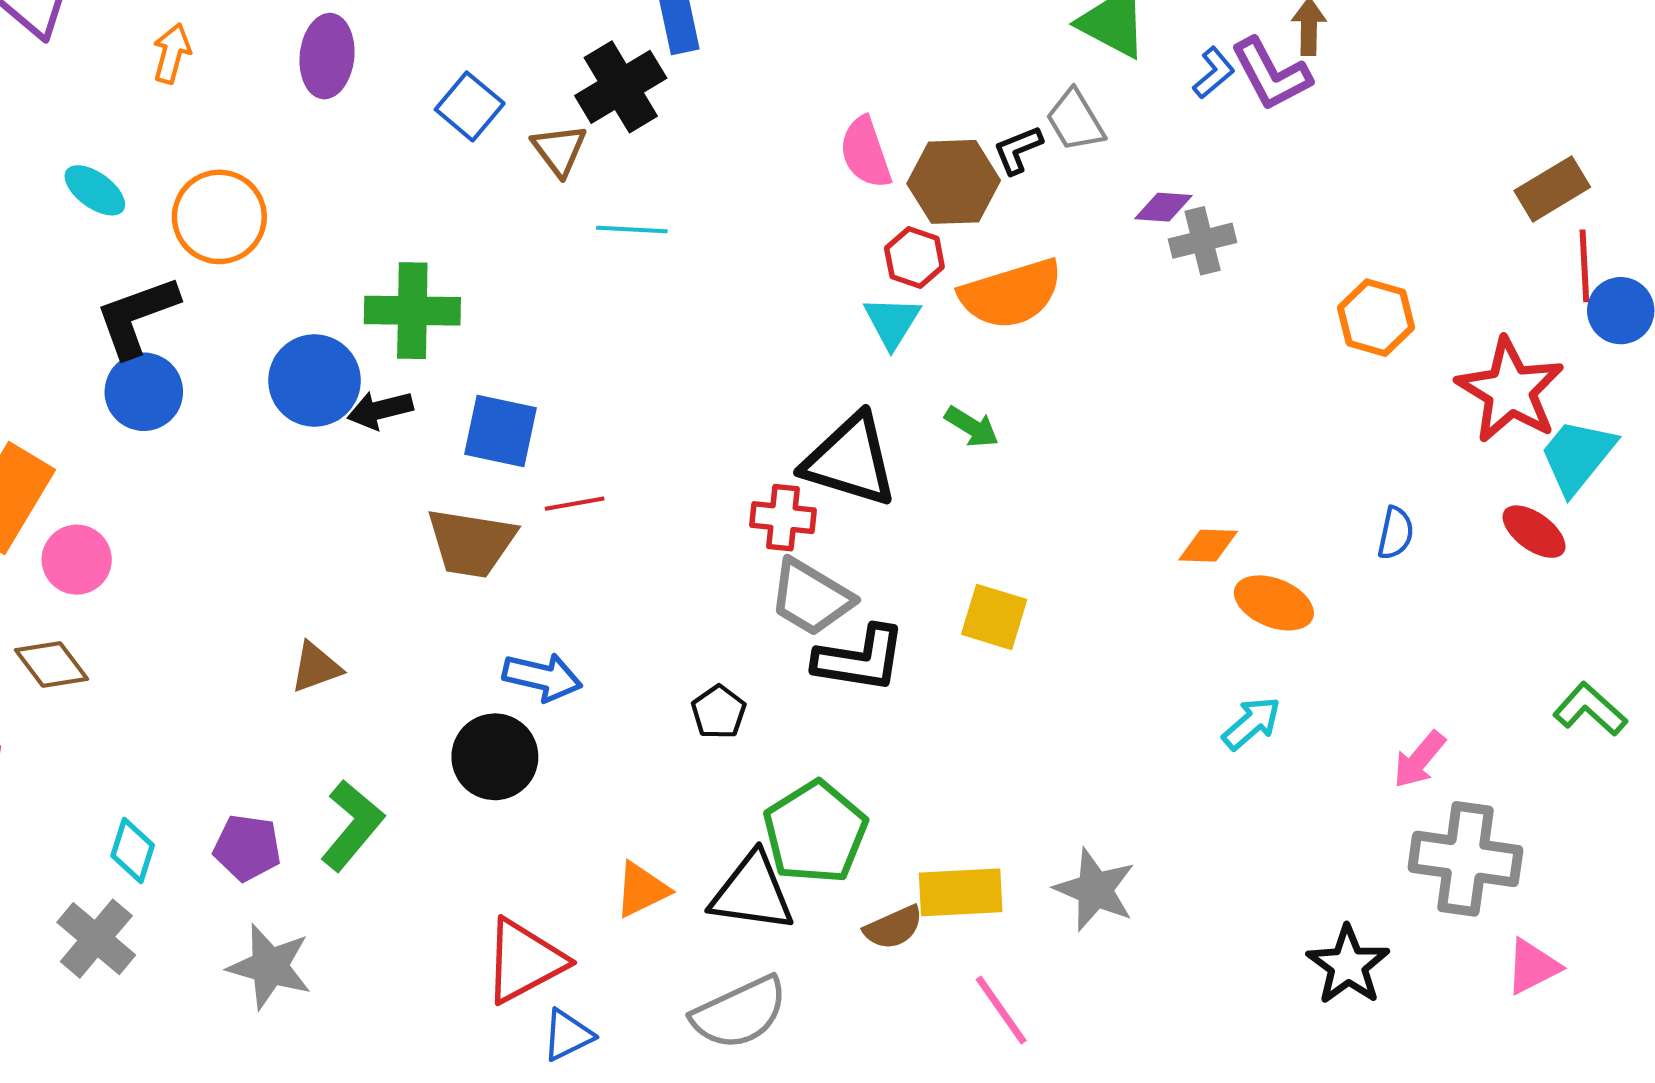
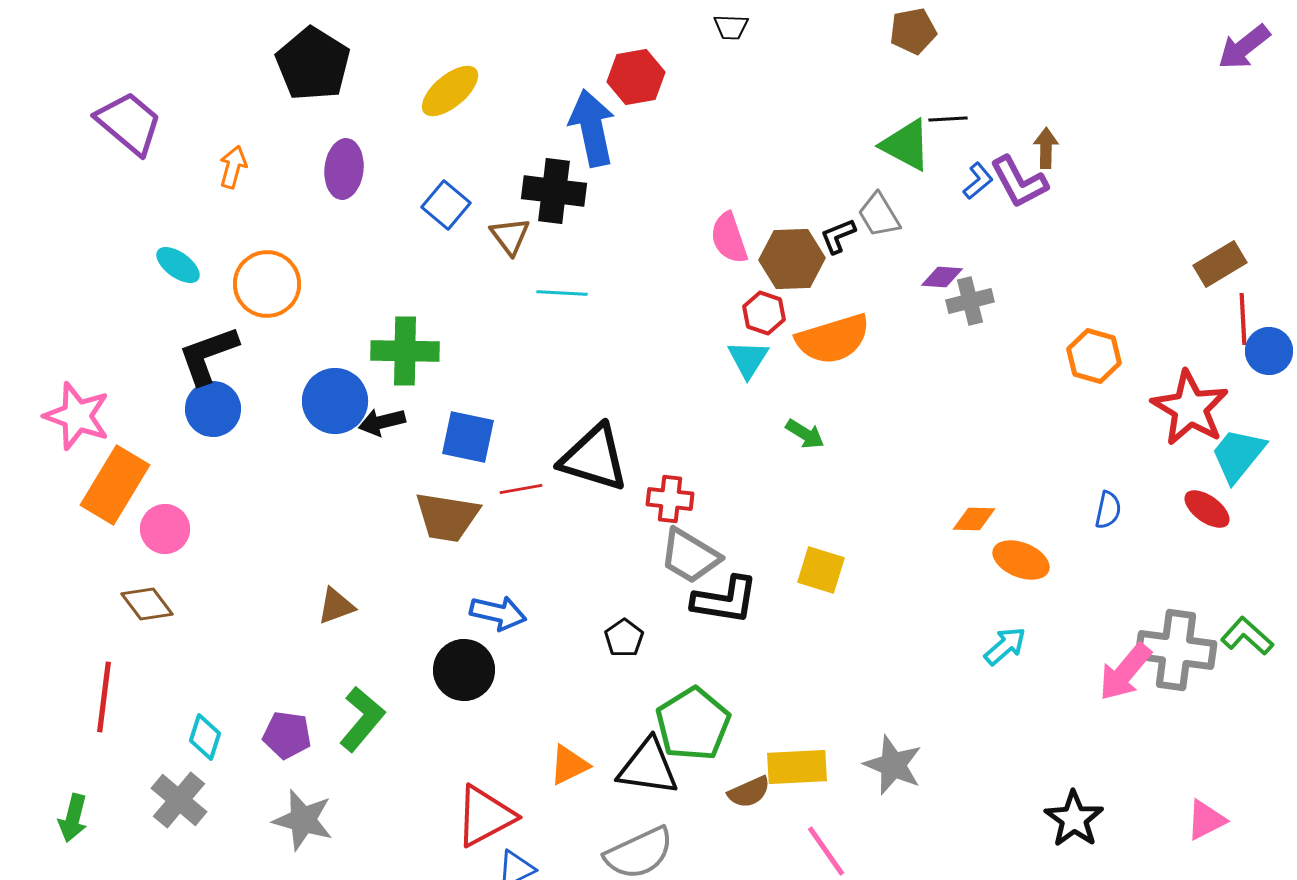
black cross: (621, 87) -> (554, 191), turned 38
black triangle: (850, 460) -> (594, 458), moved
pink arrow: (1419, 760) -> (1125, 672), size x1.4
gray cross: (1465, 859) -> (1176, 650), moved

